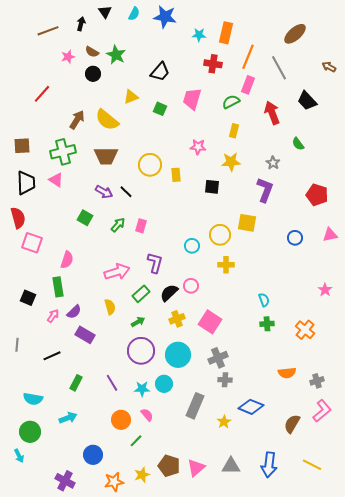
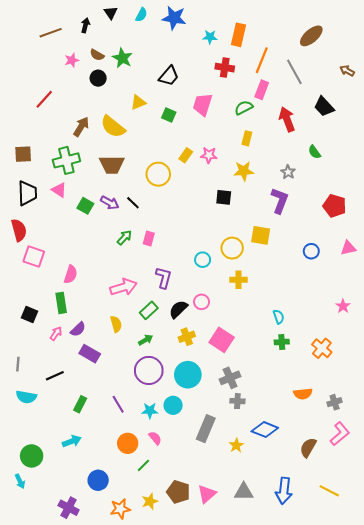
yellow rectangle: (176, 175) -> (186, 155), moved, turned 40
green square: (85, 218) -> (85, 206), moved
cyan semicircle: (33, 399) -> (26, 397), moved

